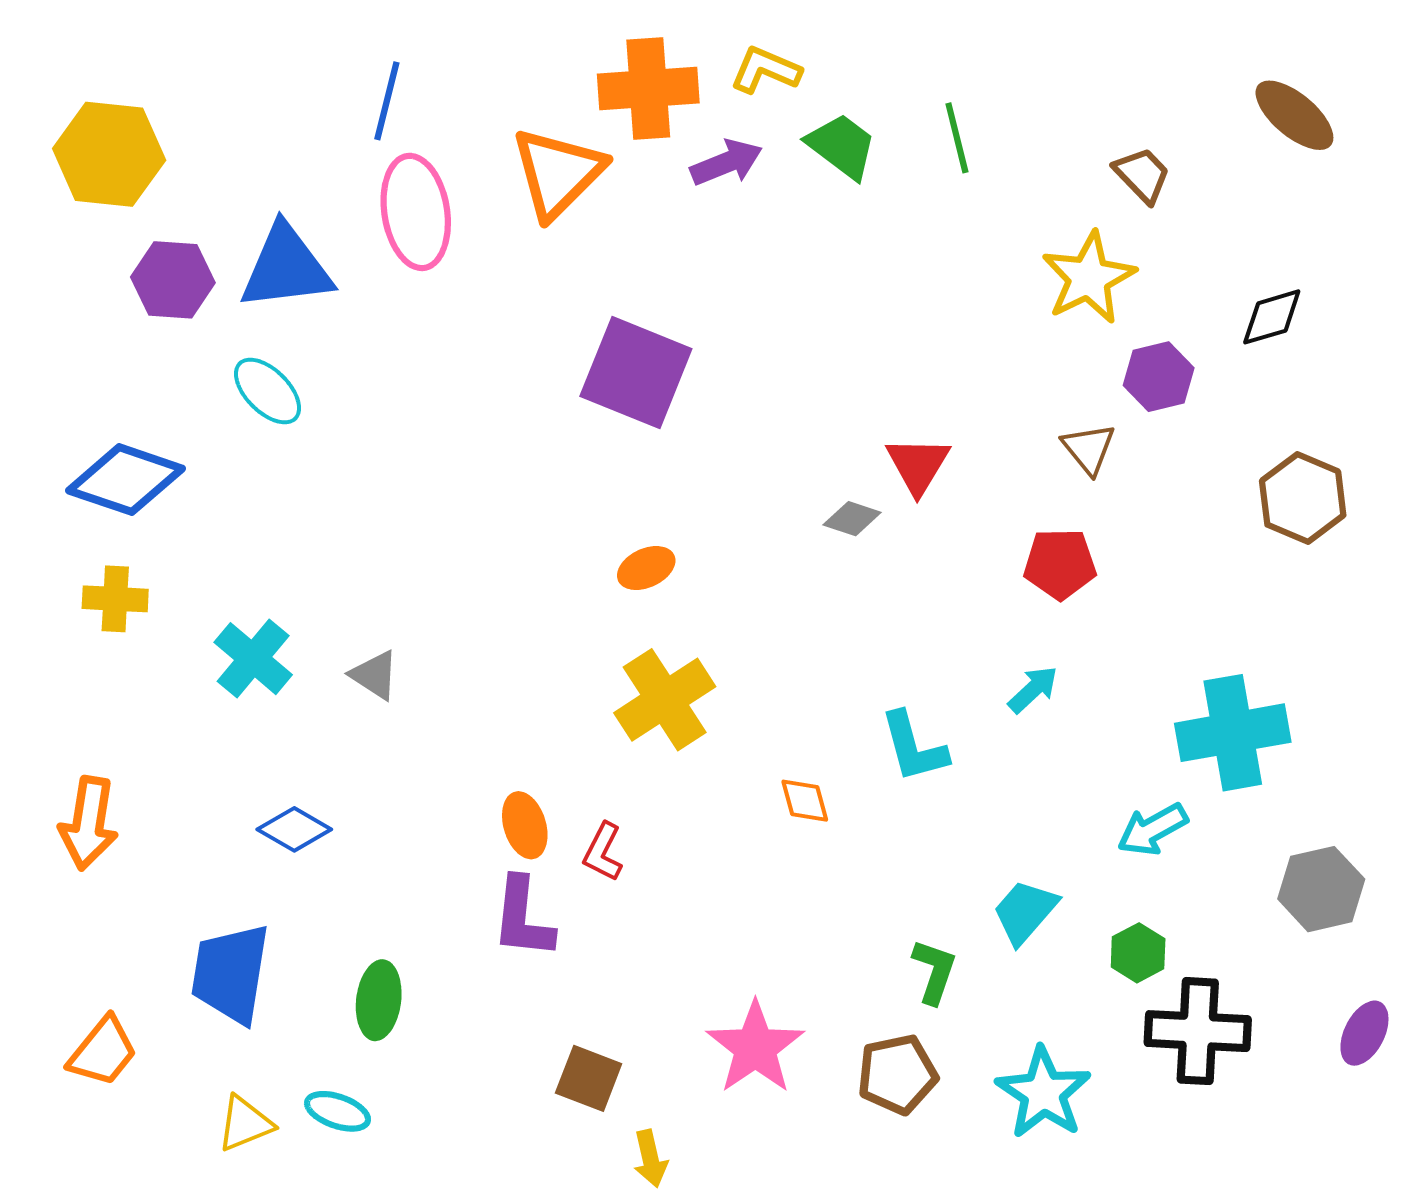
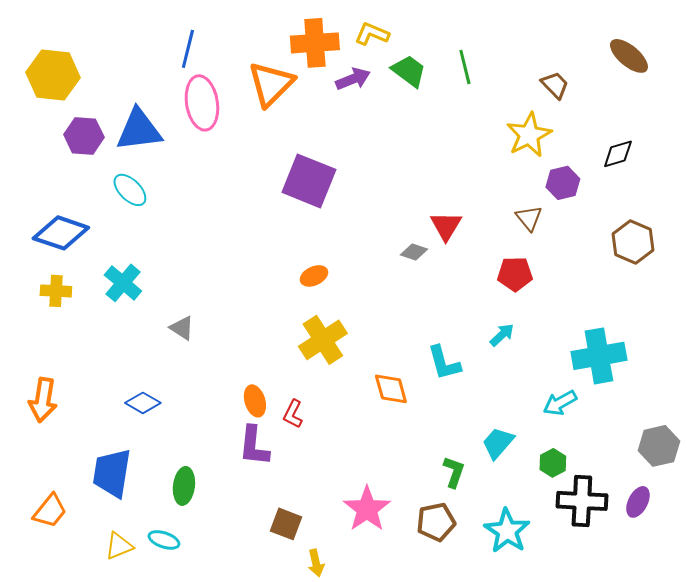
cyan cross: (253, 659) -> (123, 283), moved
orange diamond: (805, 801) -> (391, 389), size x1.4
gray hexagon: (1321, 889) -> (659, 446), moved
purple ellipse: (1364, 1033) -> (638, 502), moved

